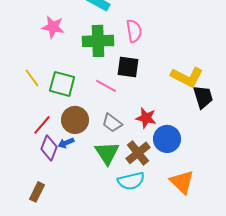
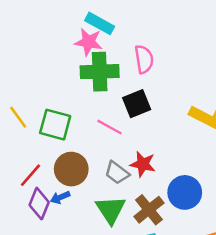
pink star: (53, 27) -> (89, 42), moved
black square: (128, 67) -> (137, 104), turned -30
red star: (146, 118) -> (143, 164), moved

